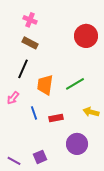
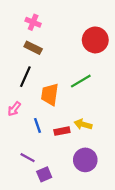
green line: (75, 84) -> (81, 81), moved
yellow arrow: (91, 112) -> (83, 124), moved
purple line: (14, 161) -> (28, 158), moved

